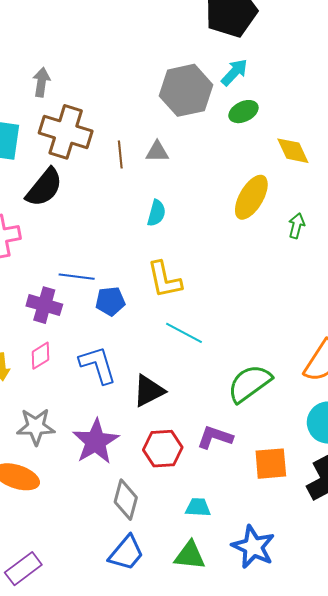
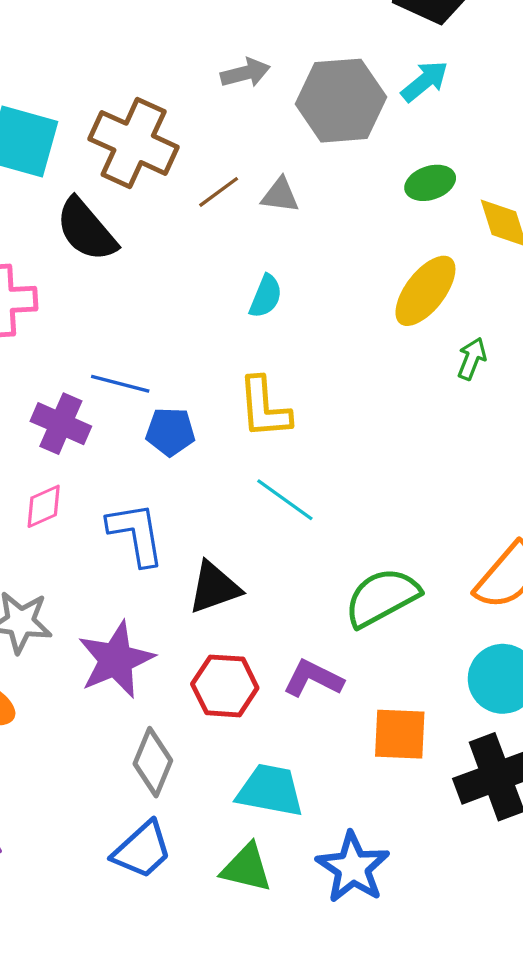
gray arrow: (41, 82) -> (245, 73), moved, turned 60
green ellipse: (243, 112) -> (430, 183), moved
brown line: (120, 154) -> (219, 192), turned 52
black semicircle: (44, 187) -> (86, 230), turned 93
green arrow: (297, 226) -> (472, 359), moved
cyan trapezoid: (198, 507) -> (270, 790), size x1.6

